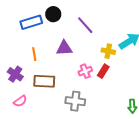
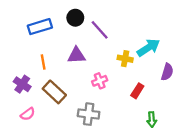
black circle: (53, 14) -> (75, 18), moved
red rectangle: (103, 71) -> (137, 91), moved
brown rectangle: (44, 81) -> (54, 92), turned 40

